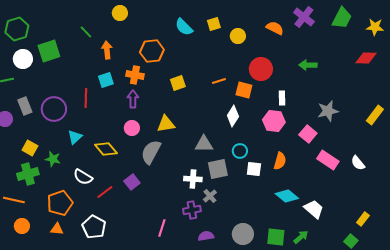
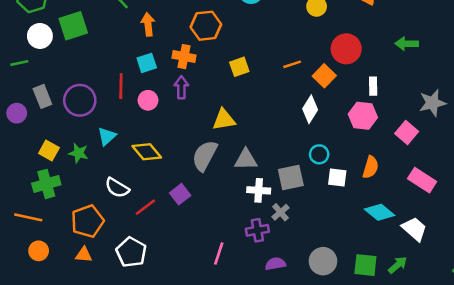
orange square: (244, 90) -> (324, 76), turned 30
pink circle: (132, 128) -> (148, 100), moved
gray triangle: (204, 144) -> (246, 159), moved
green star: (53, 159) -> (78, 153), moved
pink rectangle: (328, 160) -> (422, 180), moved

